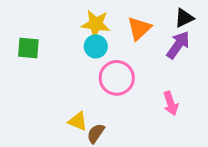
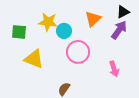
yellow star: (96, 24) -> (48, 22), moved
yellow triangle: (78, 121) -> (34, 59), moved, size x1.5

